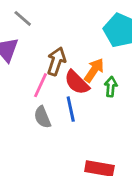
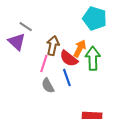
gray line: (23, 18) -> (26, 27), moved
green arrow: (111, 87) -> (93, 58), size x1.6

